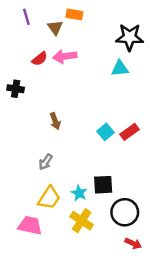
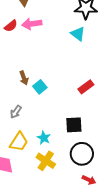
cyan triangle: (120, 68) -> (78, 34), turned 42
cyan square: (106, 132) -> (40, 87), moved
black square: (103, 185) -> (74, 125), moved

